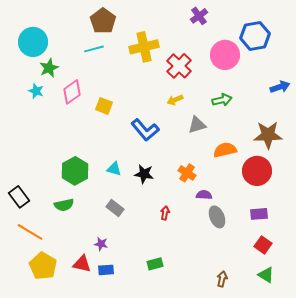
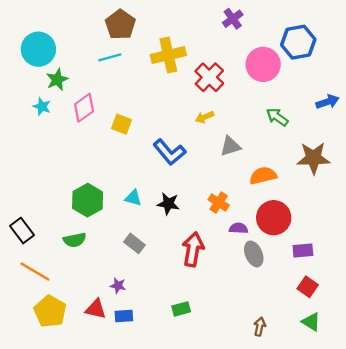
green arrow: (222, 100) -> (277, 117), moved, turned -132
red circle: (257, 171) -> (274, 218), moved
red arrow: (165, 213) -> (193, 249), size x2.0

